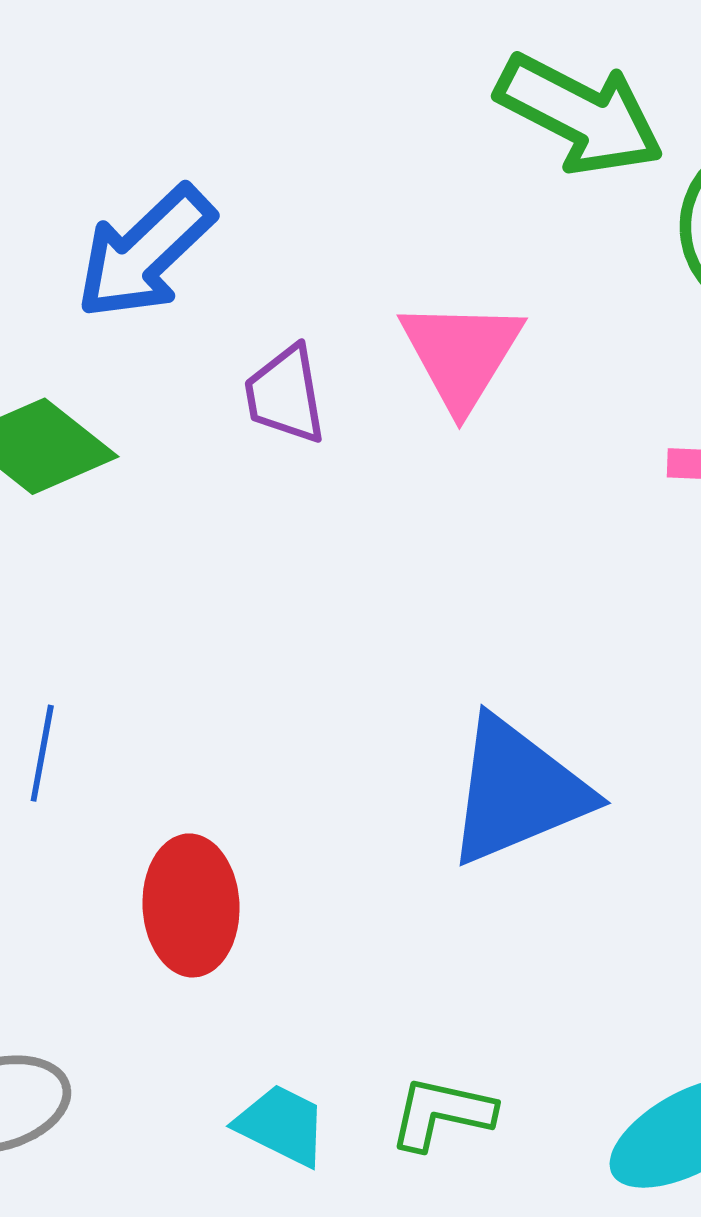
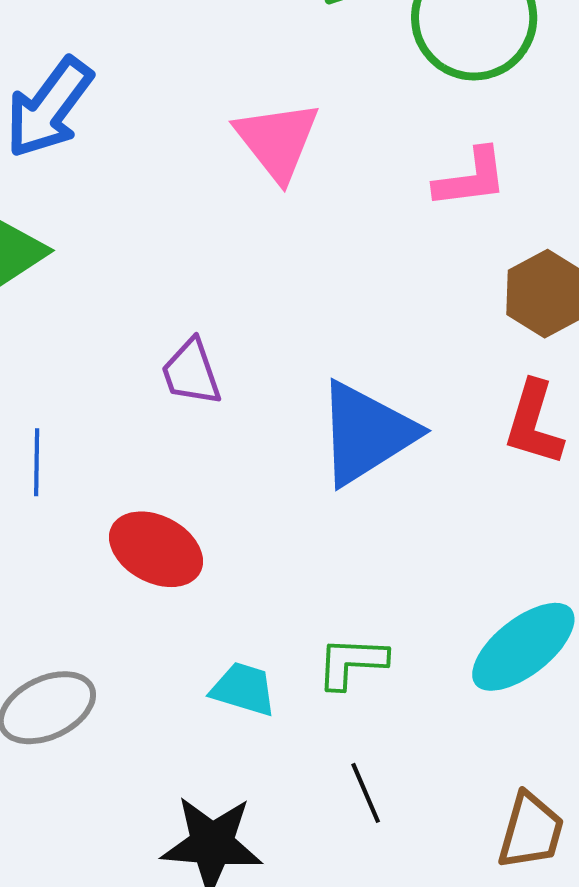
purple trapezoid: (285, 395) -> (191, 372), moved
red ellipse: (191, 905) -> (156, 549), turned -50

